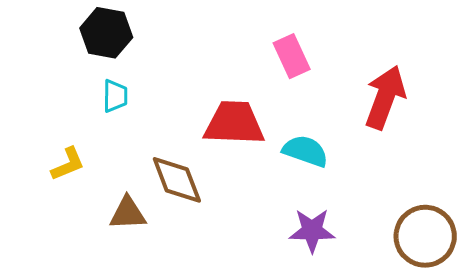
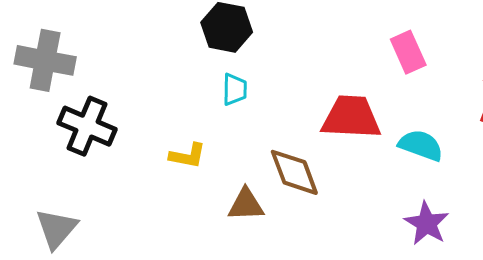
yellow L-shape: (68, 164) -> (188, 156), turned 33
purple star: (312, 231) -> (427, 223), turned 30

